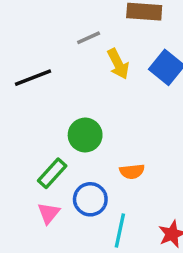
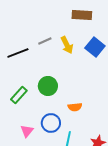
gray line: (89, 38) -> (45, 41), moved
green rectangle: (52, 173) -> (19, 95), moved

